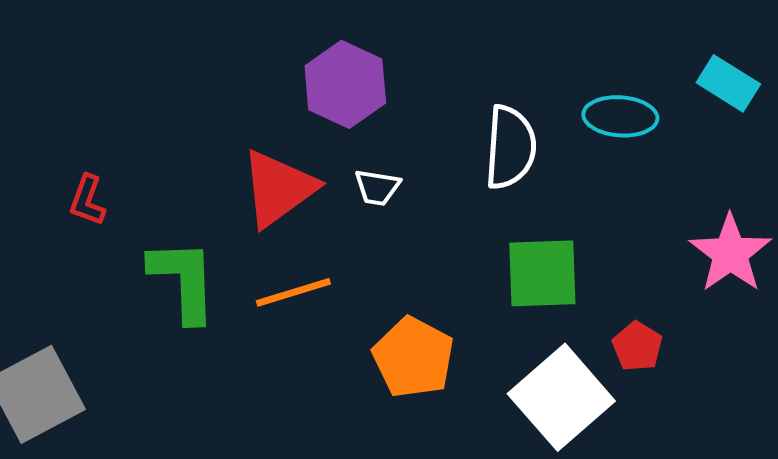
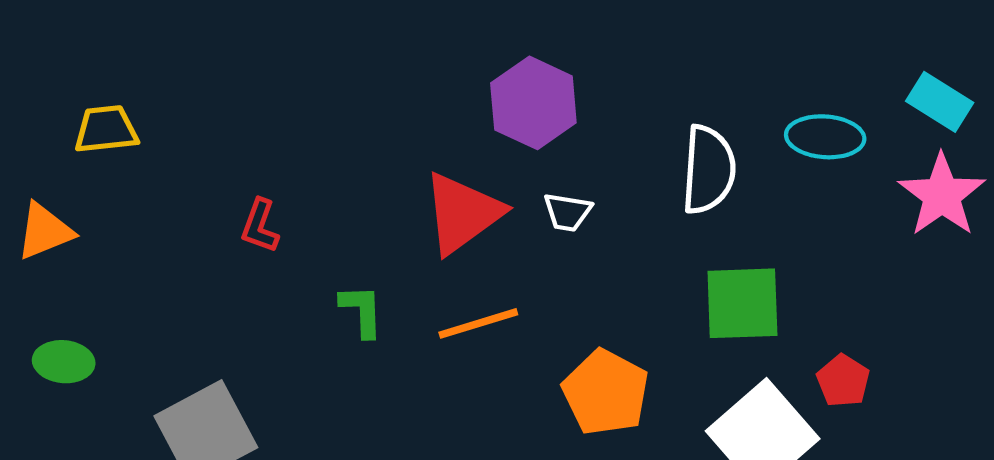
pink star: (730, 253) -> (942, 195), moved
green L-shape: (183, 280) -> (362, 311), size x0.6

